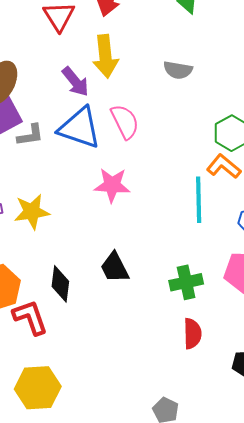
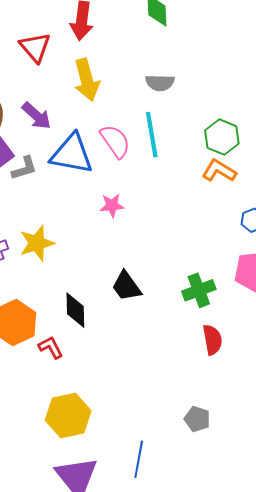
purple arrow: (75, 82) -> (37, 116), moved
pink star: (112, 185) -> (112, 205), size x0.7
cyan line: (199, 200) -> (152, 135), moved
red L-shape: (30, 317) -> (51, 347), size x0.7

